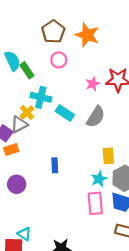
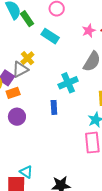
cyan cross: (41, 97) -> (68, 83), moved, turned -36
cyan rectangle: (65, 113) -> (50, 36), moved
purple circle: (17, 184) -> (17, 117), moved

